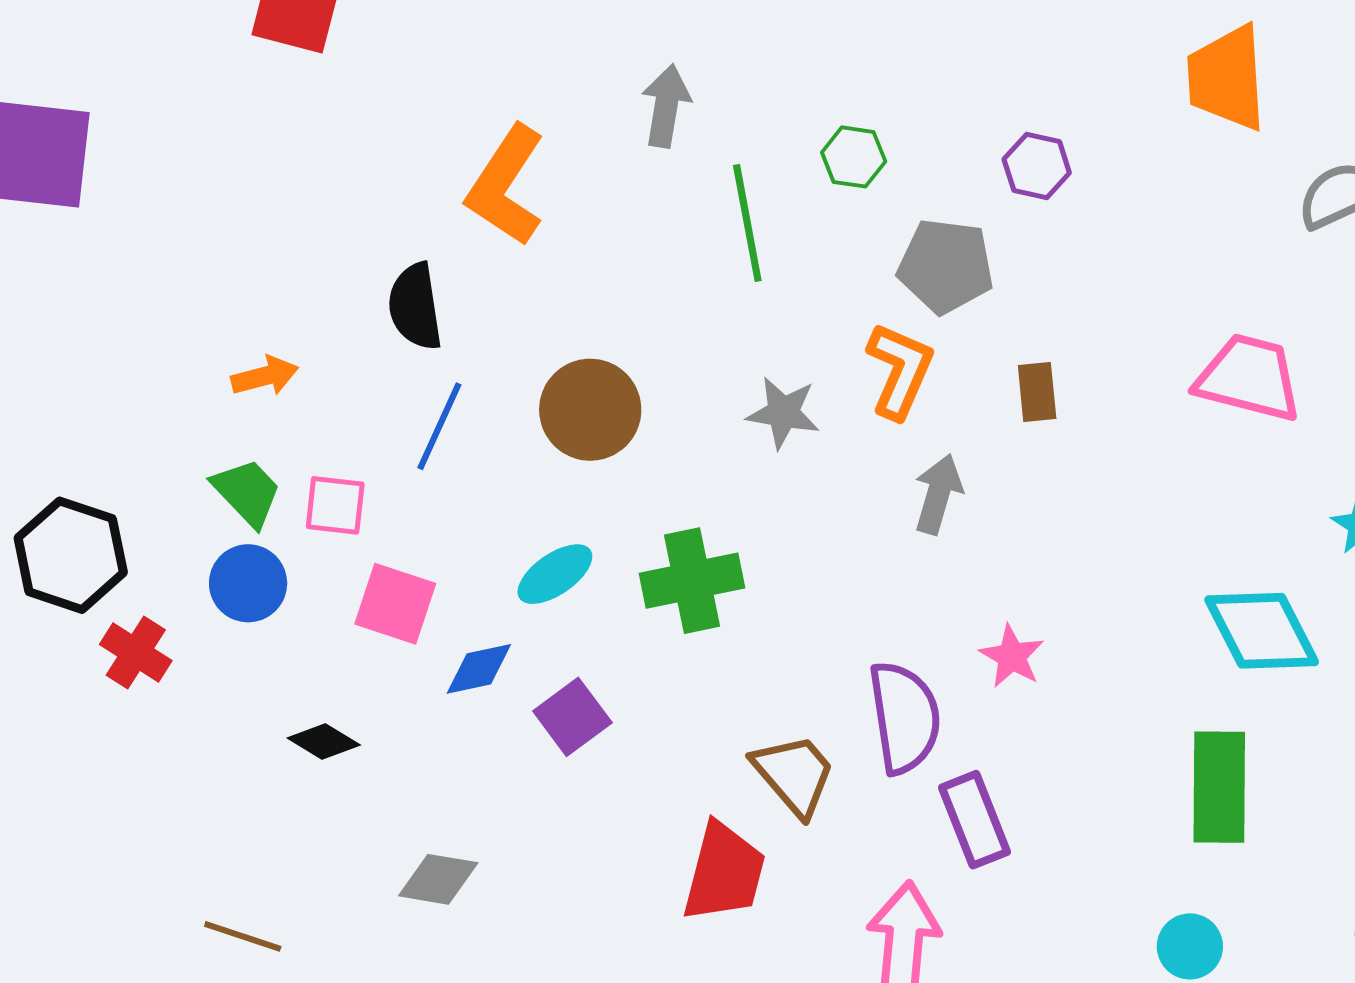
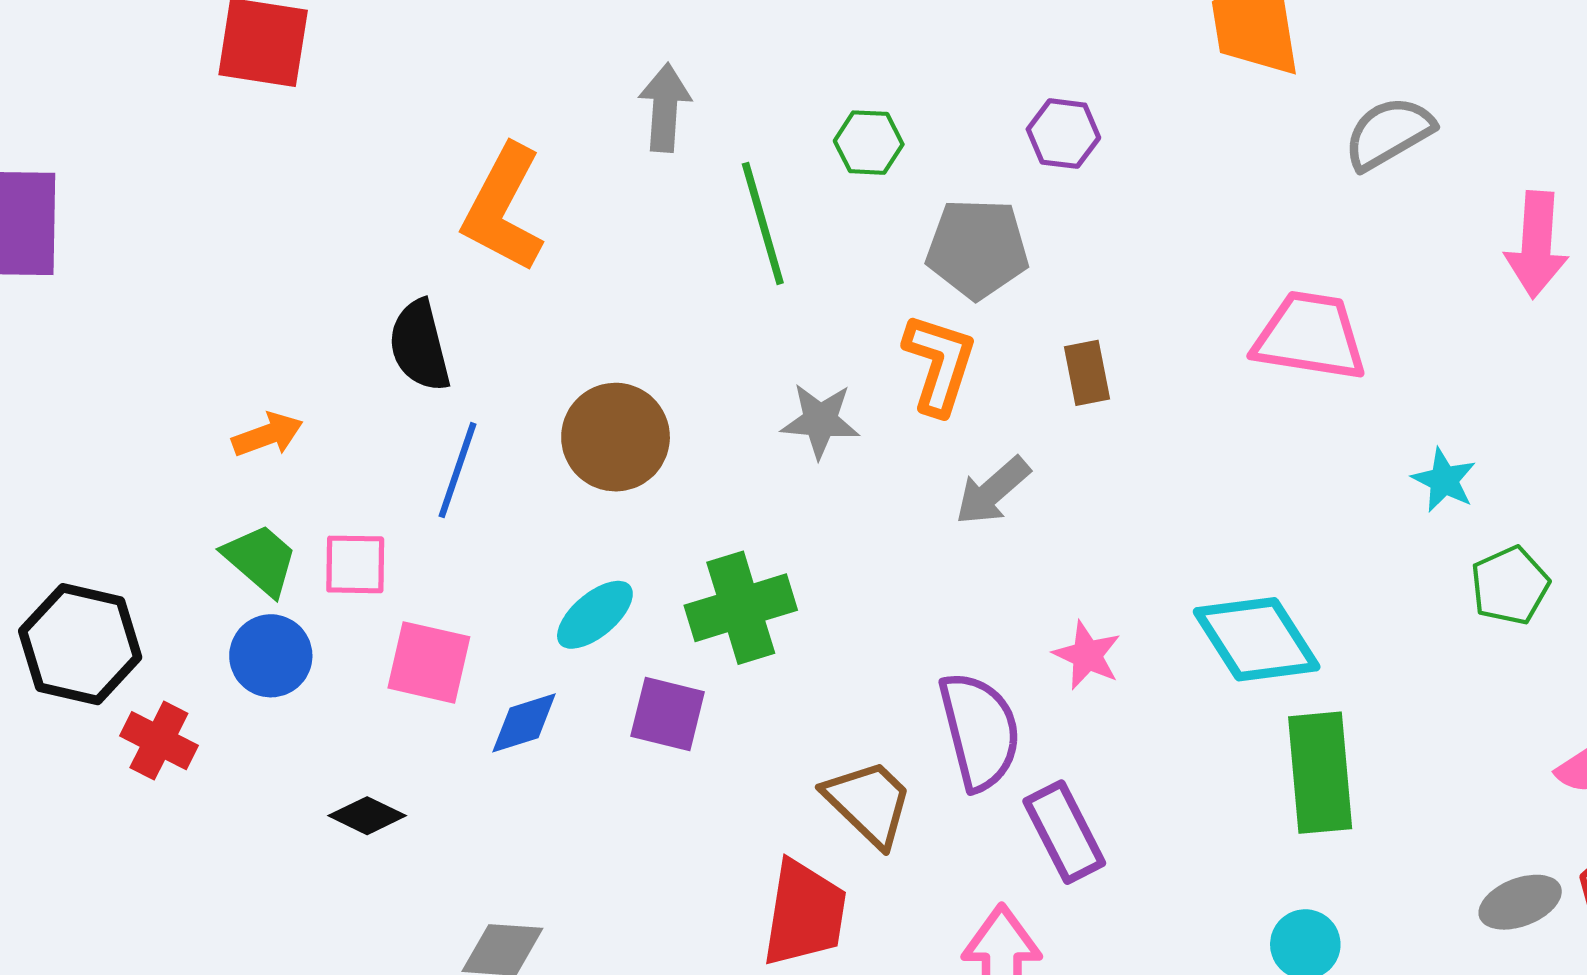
gray arrow: (938, 494) -> (993, 491), turned -142
cyan diamond: (1262, 631) -> (1257, 639), moved
purple square: (572, 717) -> (668, 714), moved, turned -34

